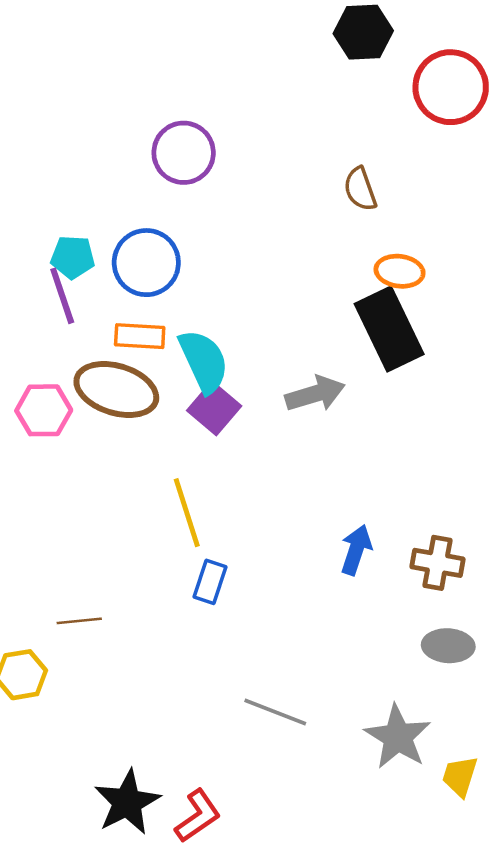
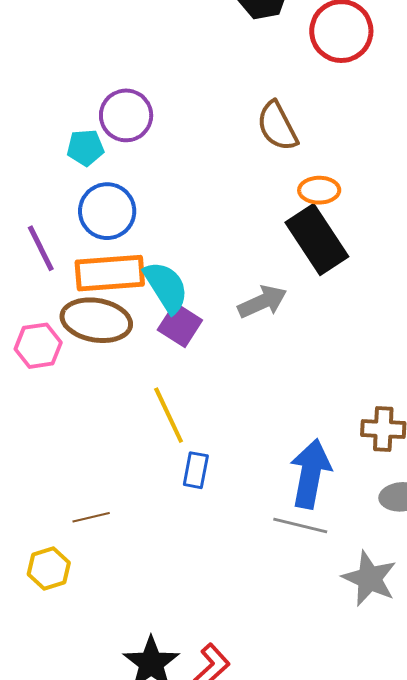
brown semicircle: (360, 189) -> (277, 126), size x1.4
cyan pentagon: (73, 257) -> (85, 148), moved
orange rectangle: (140, 336) -> (110, 273), size x1.6
blue arrow: (356, 550) -> (310, 474), moved, size x1.6
gray line: (275, 712) -> (300, 526), moved

